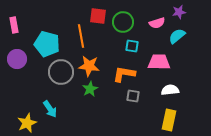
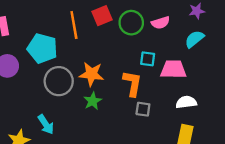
red square: (98, 16) -> (102, 16), turned -30
pink semicircle: (157, 23) -> (160, 23), moved
orange line: (81, 36) -> (74, 25), moved
cyan square: (132, 46) -> (148, 59), moved
orange L-shape: (124, 74) -> (132, 83), turned 90

